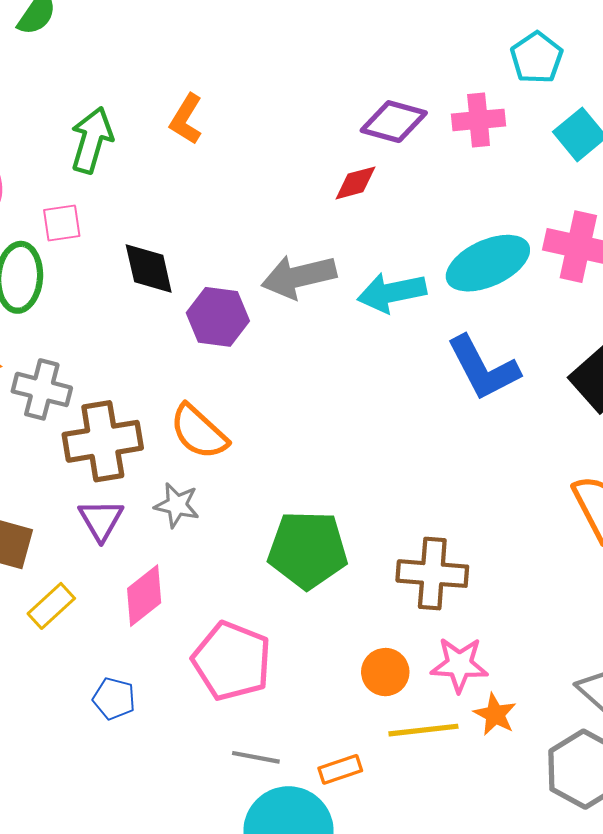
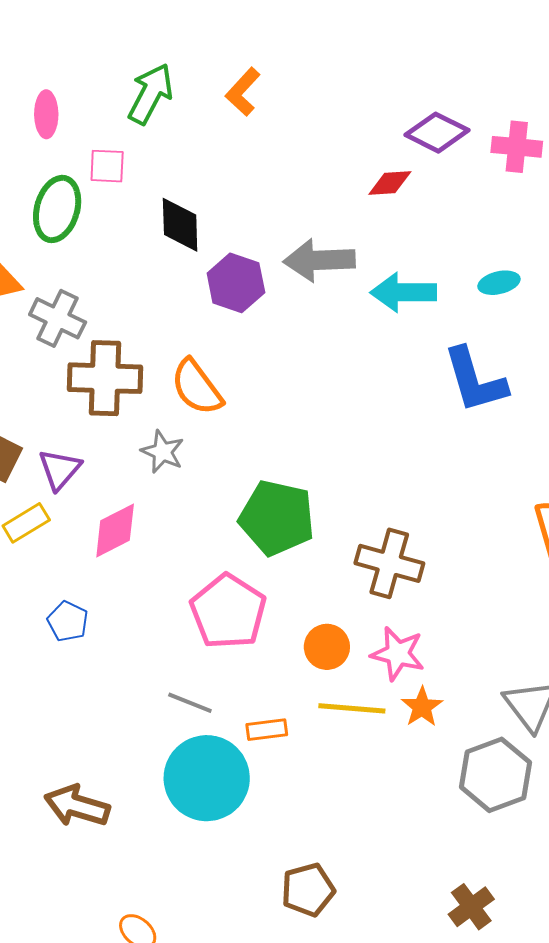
cyan ellipse: (488, 263) -> (499, 283), size x0.5
purple triangle: (101, 520) -> (60, 469), moved
pink pentagon: (232, 661) -> (228, 611), moved

